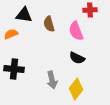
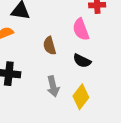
brown semicircle: (49, 24) -> (50, 46), moved

